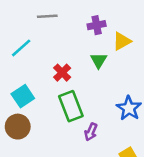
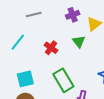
red cross: (62, 73) -> (51, 48), moved
cyan square: (23, 96) -> (25, 79), turned 30

